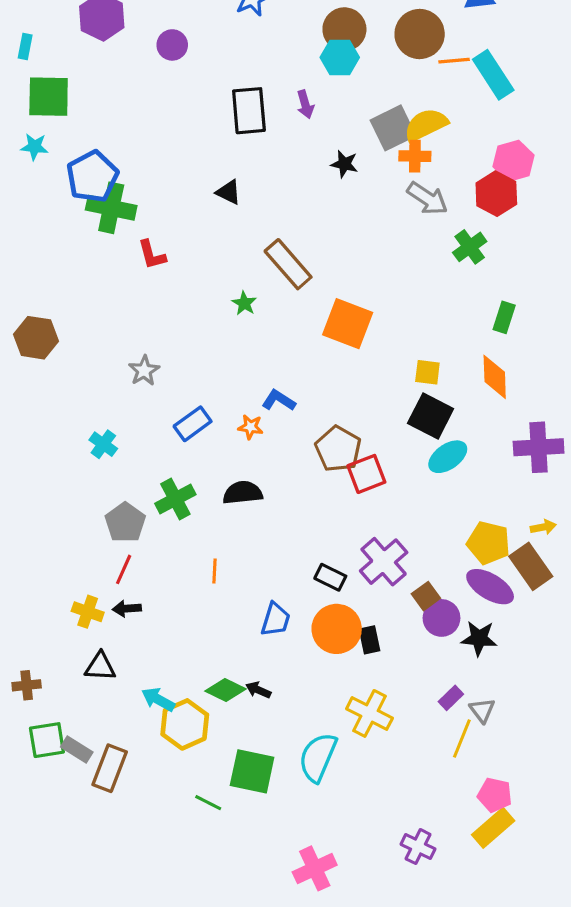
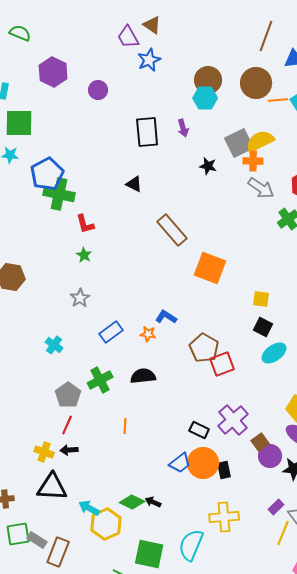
green star: (244, 303) -> (84, 255), moved
black square: (431, 416) -> (263, 327), size x0.7
blue trapezoid: (276, 620) -> (180, 463), moved, turned 35
black triangle: (100, 666) -> (52, 487), size x1.5
yellow cross: (369, 713) -> (224, 517), turned -32

